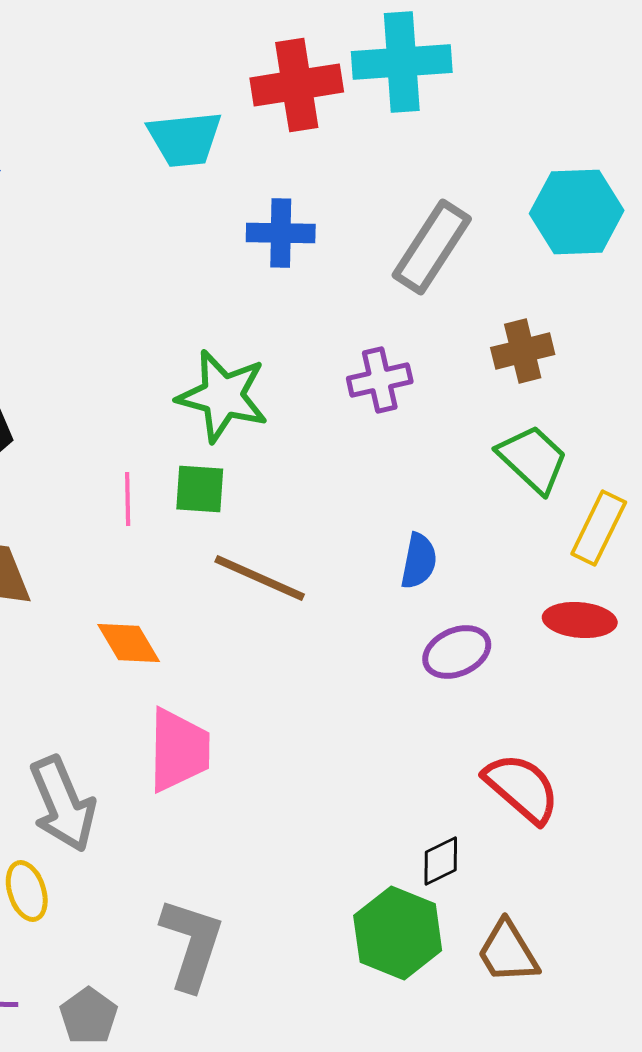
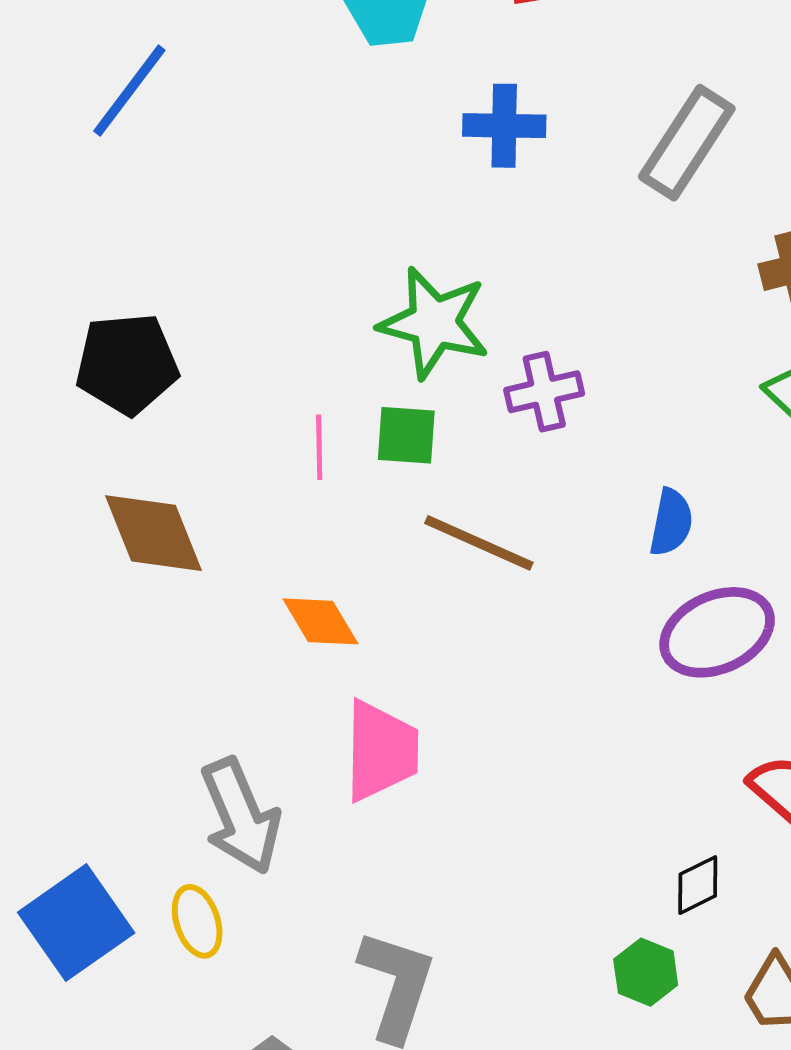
purple cross: (380, 380) -> (544, 392), moved
purple ellipse: (457, 652) -> (717, 632), size x1.4
green hexagon: (398, 933) -> (646, 972), size x0.6

